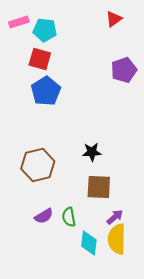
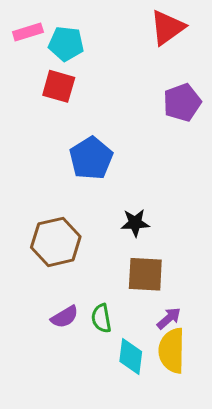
red triangle: (114, 19) -> (167, 28), size x1.5
blue pentagon: (46, 91) -> (91, 158), moved

